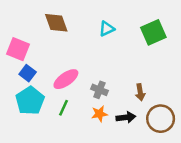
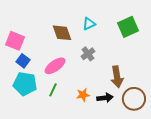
brown diamond: (56, 23) -> (62, 33), moved
gray cross: (99, 90) -> (88, 54), moved, turned 32
brown arrow: (140, 92) -> (117, 77), size x1.5
cyan pentagon: (30, 101) -> (25, 84), turned -30

